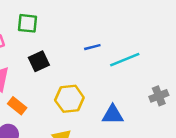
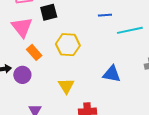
black square: (39, 61) -> (49, 12), moved
yellow hexagon: (69, 99) -> (68, 45), moved

